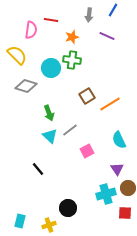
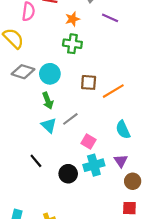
cyan circle: (51, 68) -> (50, 74), moved
brown square: (87, 96) -> (89, 82), turned 35
pink square: (87, 151) -> (89, 142), turned -32
cyan cross: (106, 194) -> (94, 165), moved
black circle: (68, 208) -> (68, 174), moved

